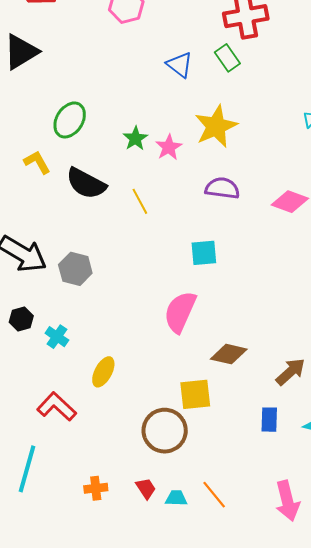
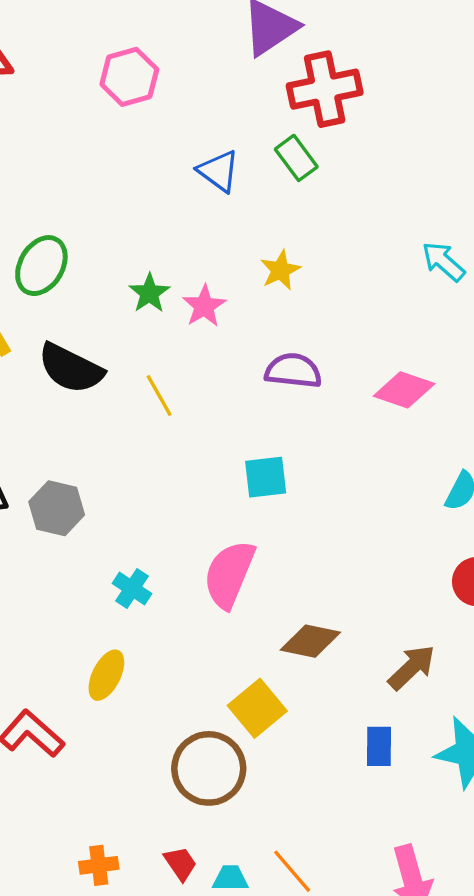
yellow star: (216, 126) -> (280, 270), size x0.6
cyan cross: (57, 337) -> (132, 589), moved
yellow square: (195, 394) -> (257, 708), turned -32

